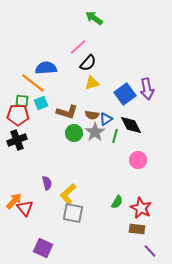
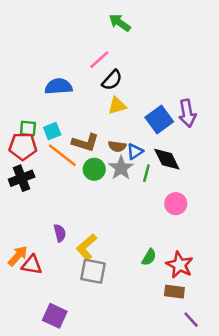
orange line: (33, 83) -> (62, 155), moved
red triangle: (25, 208) -> (32, 265), turned -42

